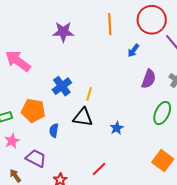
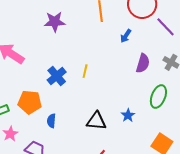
yellow line: (89, 94) -> (85, 71), moved
black triangle: (83, 117) -> (96, 121), moved
blue star: (117, 128) -> (128, 115), moved

